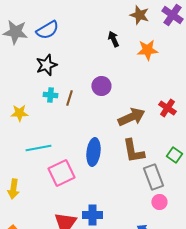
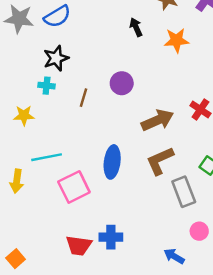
cyan cross: (50, 95) -> (47, 86), moved
brown L-shape: (133, 151) -> (160, 161), turned 76
yellow arrow: (13, 189) -> (17, 181), moved
pink circle: (159, 202) -> (199, 231), moved

